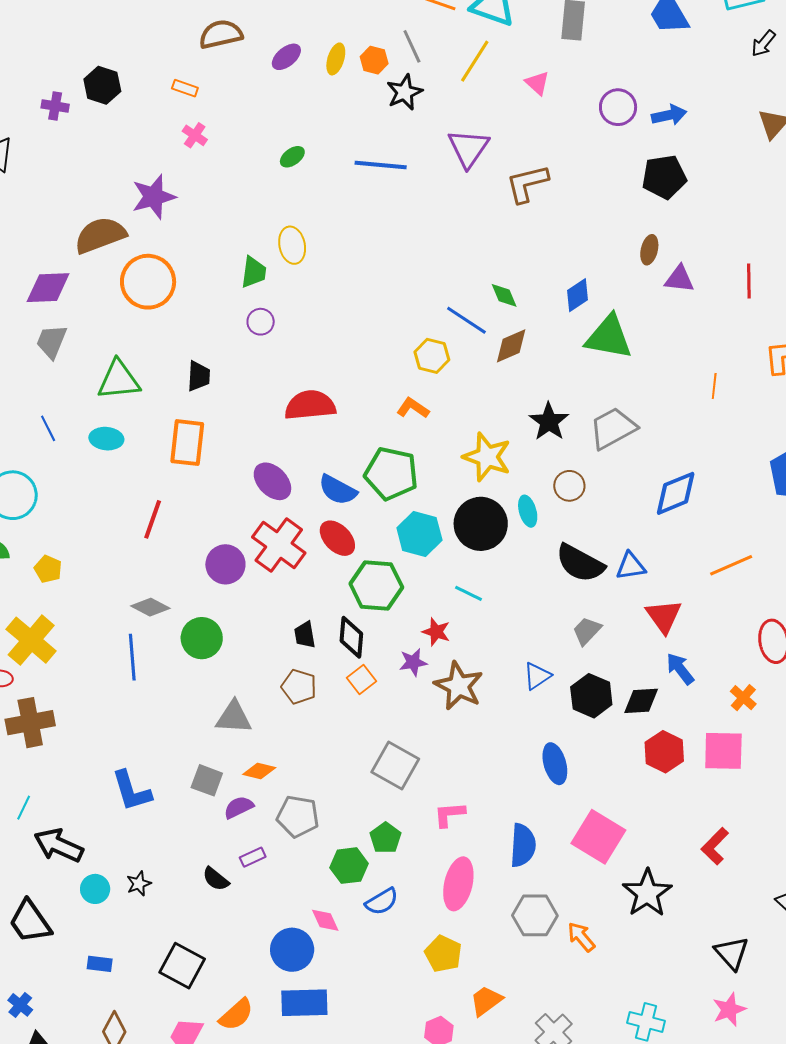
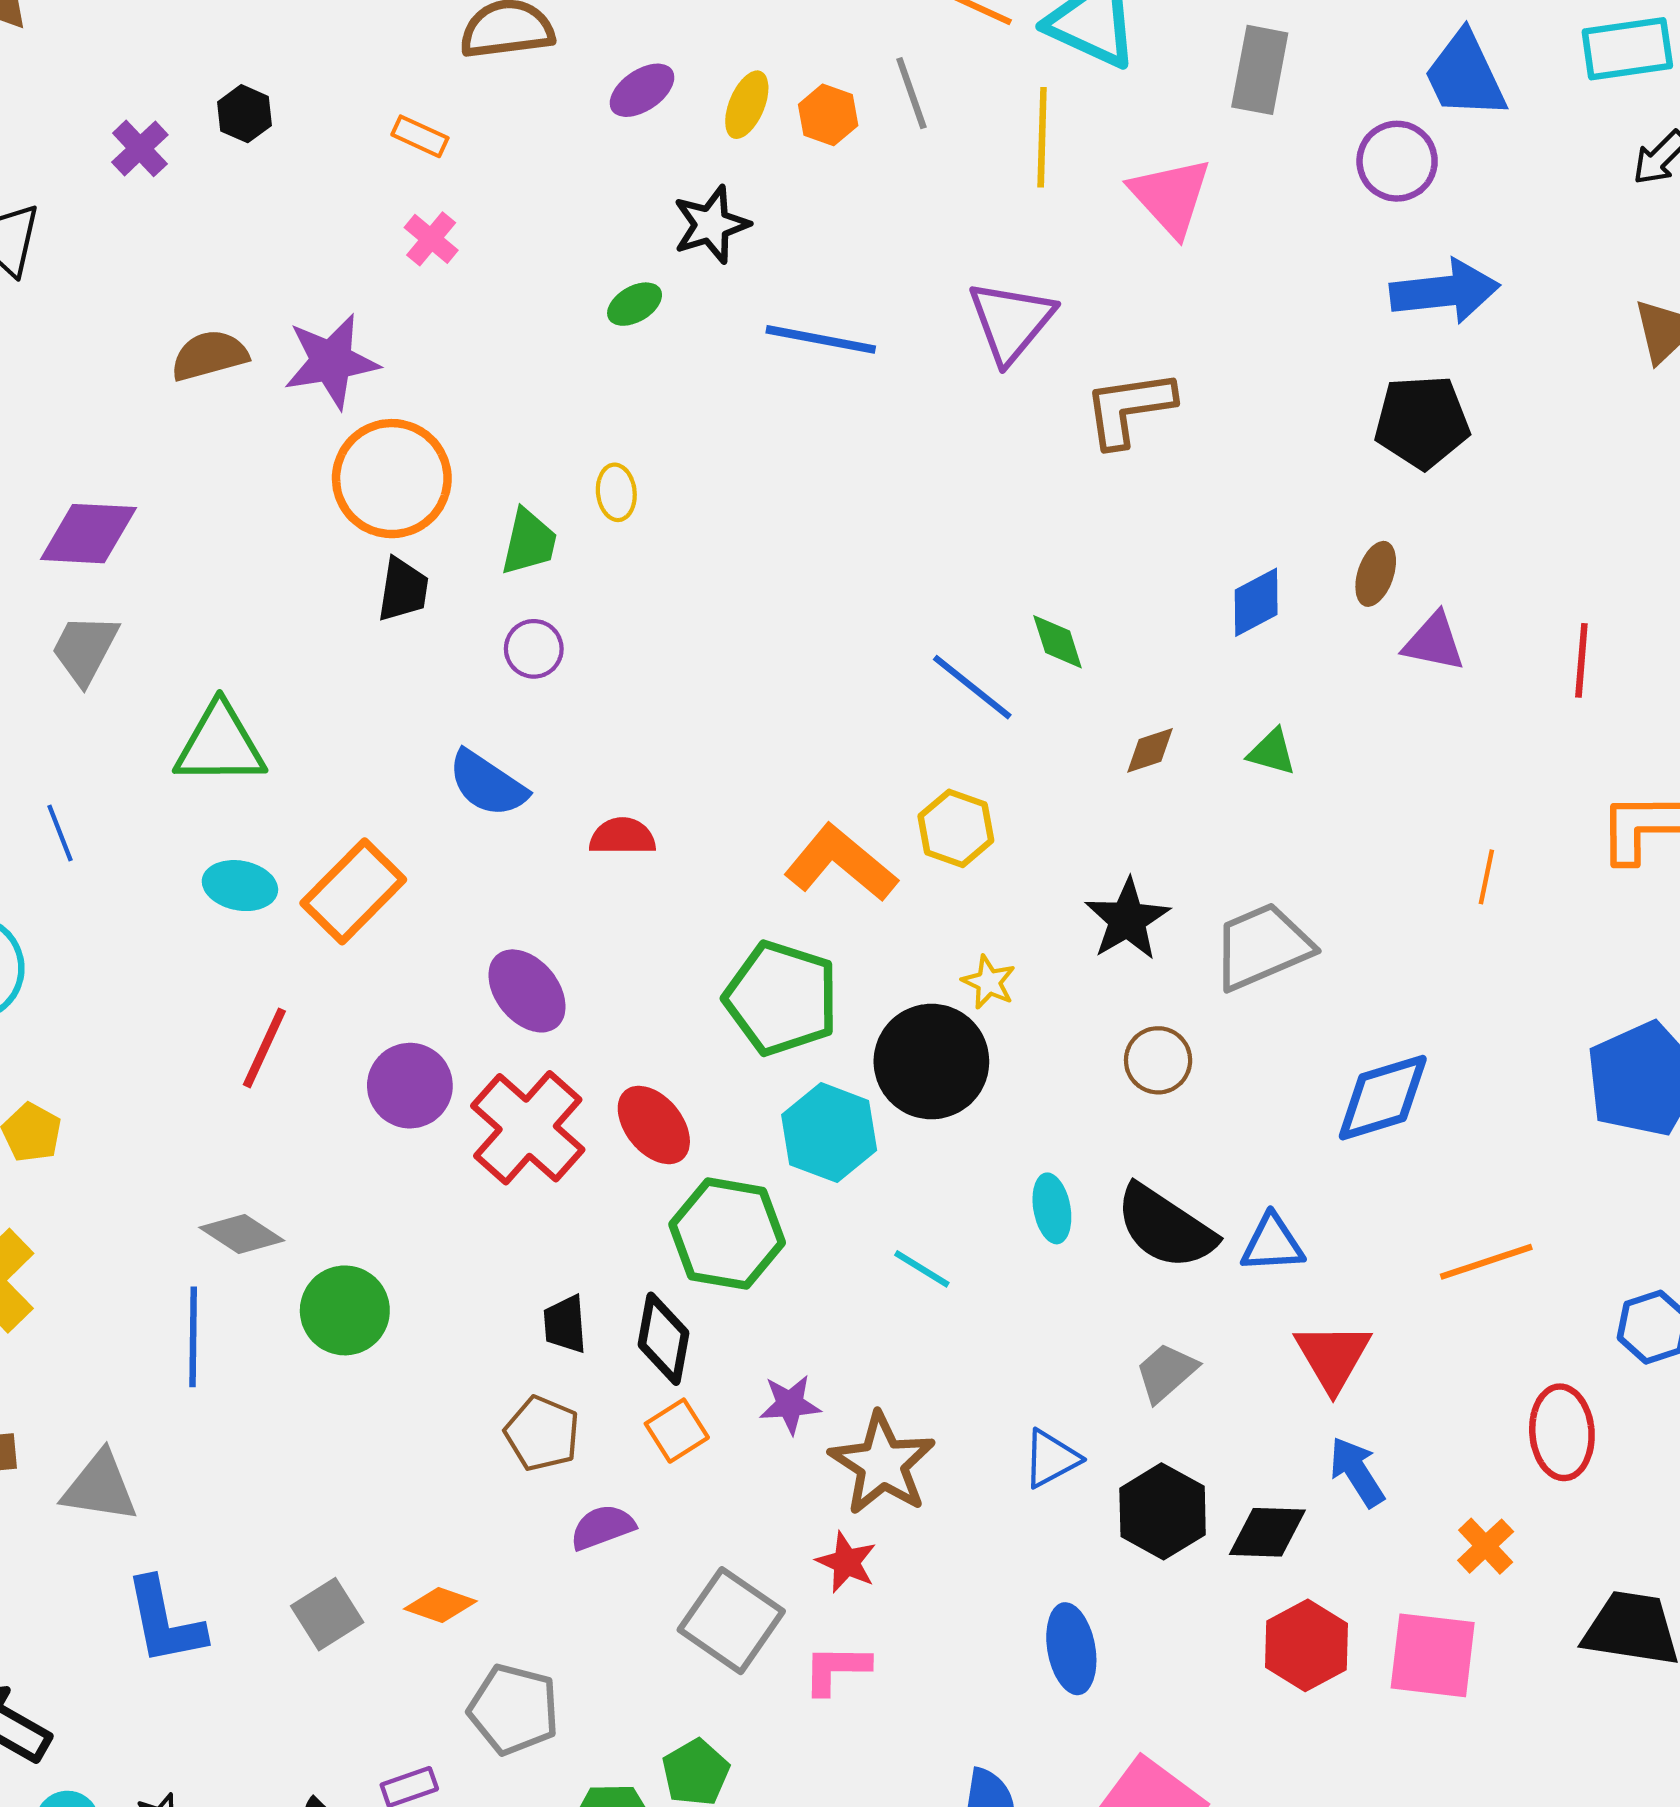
yellow line: (475, 61) -> (1042, 137), turned -36
pink triangle: (537, 83) -> (1171, 197), size x1.6
black hexagon: (102, 85) -> (244, 114), size x0.7
black star: (404, 92) -> (711, 225), moved
purple cross: (55, 106) -> (140, 148), turned 32
purple circle: (618, 107) -> (1397, 161), moved
blue arrow: (669, 115) -> (1445, 291), size x1.4
brown semicircle: (100, 235) -> (209, 355), moved, size x0.7
yellow ellipse: (292, 245) -> (616, 492), size x0.7
orange circle: (148, 282) -> (392, 479), moved
blue diamond: (577, 295) -> (1256, 602), moved
green triangle: (609, 337) -> (1272, 752), size x0.5
brown diamond: (511, 346) -> (1150, 750), moved, size x0.7
yellow hexagon: (432, 356) -> (956, 828), moved
black trapezoid: (199, 376) -> (403, 590), moved
red semicircle: (310, 405) -> (622, 837), size x0.6
orange L-shape: (413, 408) -> (841, 863), size x1.6
cyan ellipse: (106, 439) -> (240, 886), moved
orange rectangle: (187, 443) -> (353, 891), turned 33
yellow star: (487, 457) -> (989, 982), size x0.5
blue semicircle: (338, 490) -> (487, 784), moved
cyan ellipse: (528, 511) -> (1052, 1208), moved
black circle: (481, 524) -> (931, 1062), moved
purple circle: (225, 564) -> (410, 1086), moved
red star: (436, 632) -> (846, 1562), moved
gray triangle: (234, 717) -> (100, 1487), moved
gray square: (207, 780) -> (327, 1614), turned 32
purple semicircle: (239, 807) -> (602, 1527), moved
pink L-shape: (449, 814) -> (836, 1669), moved

